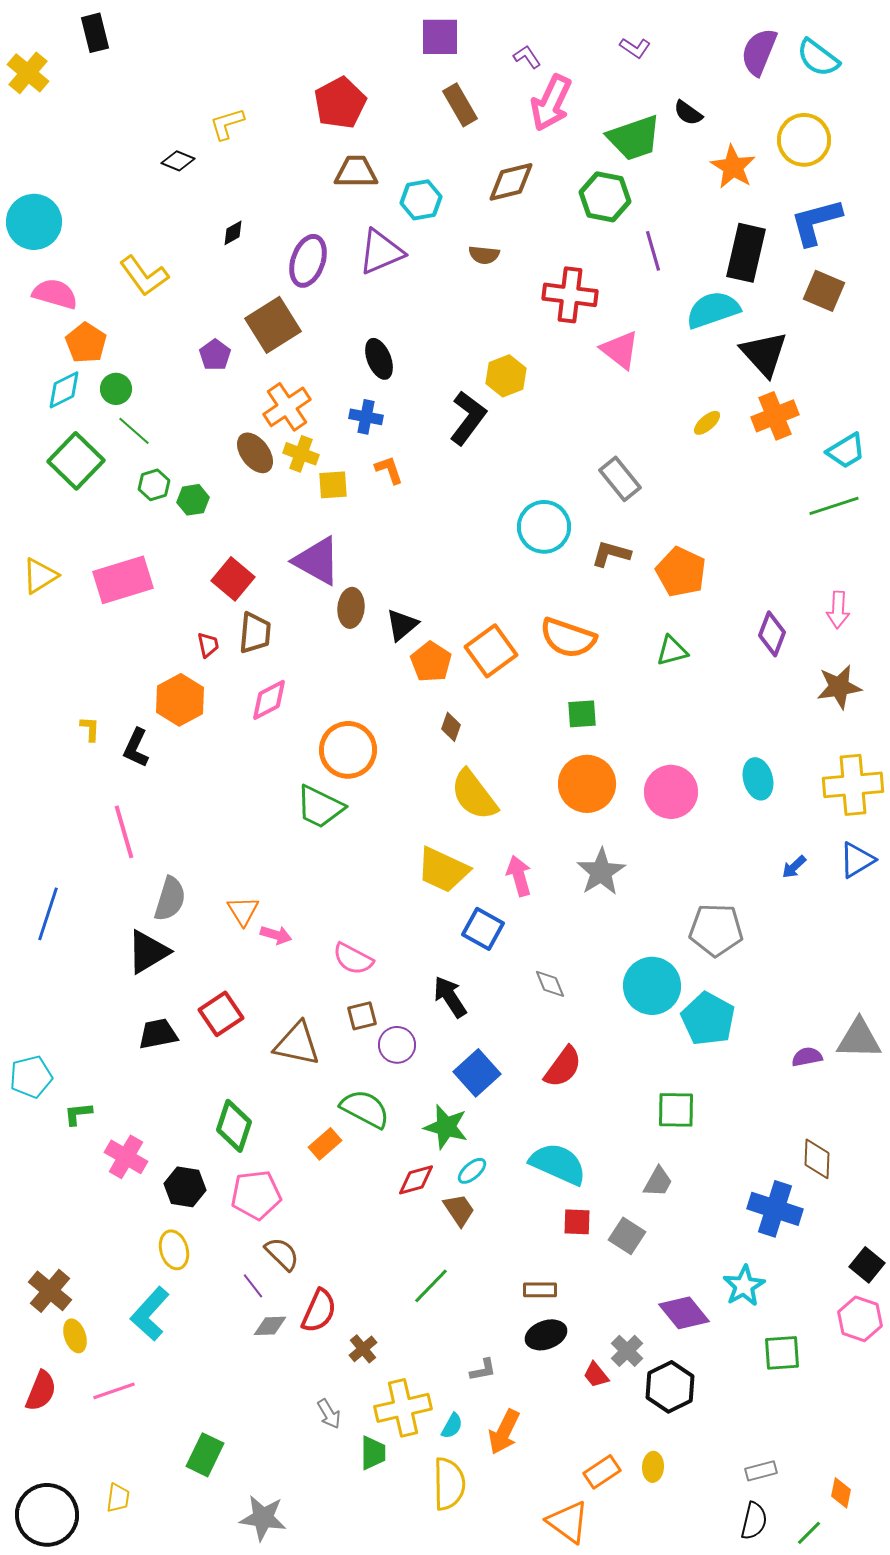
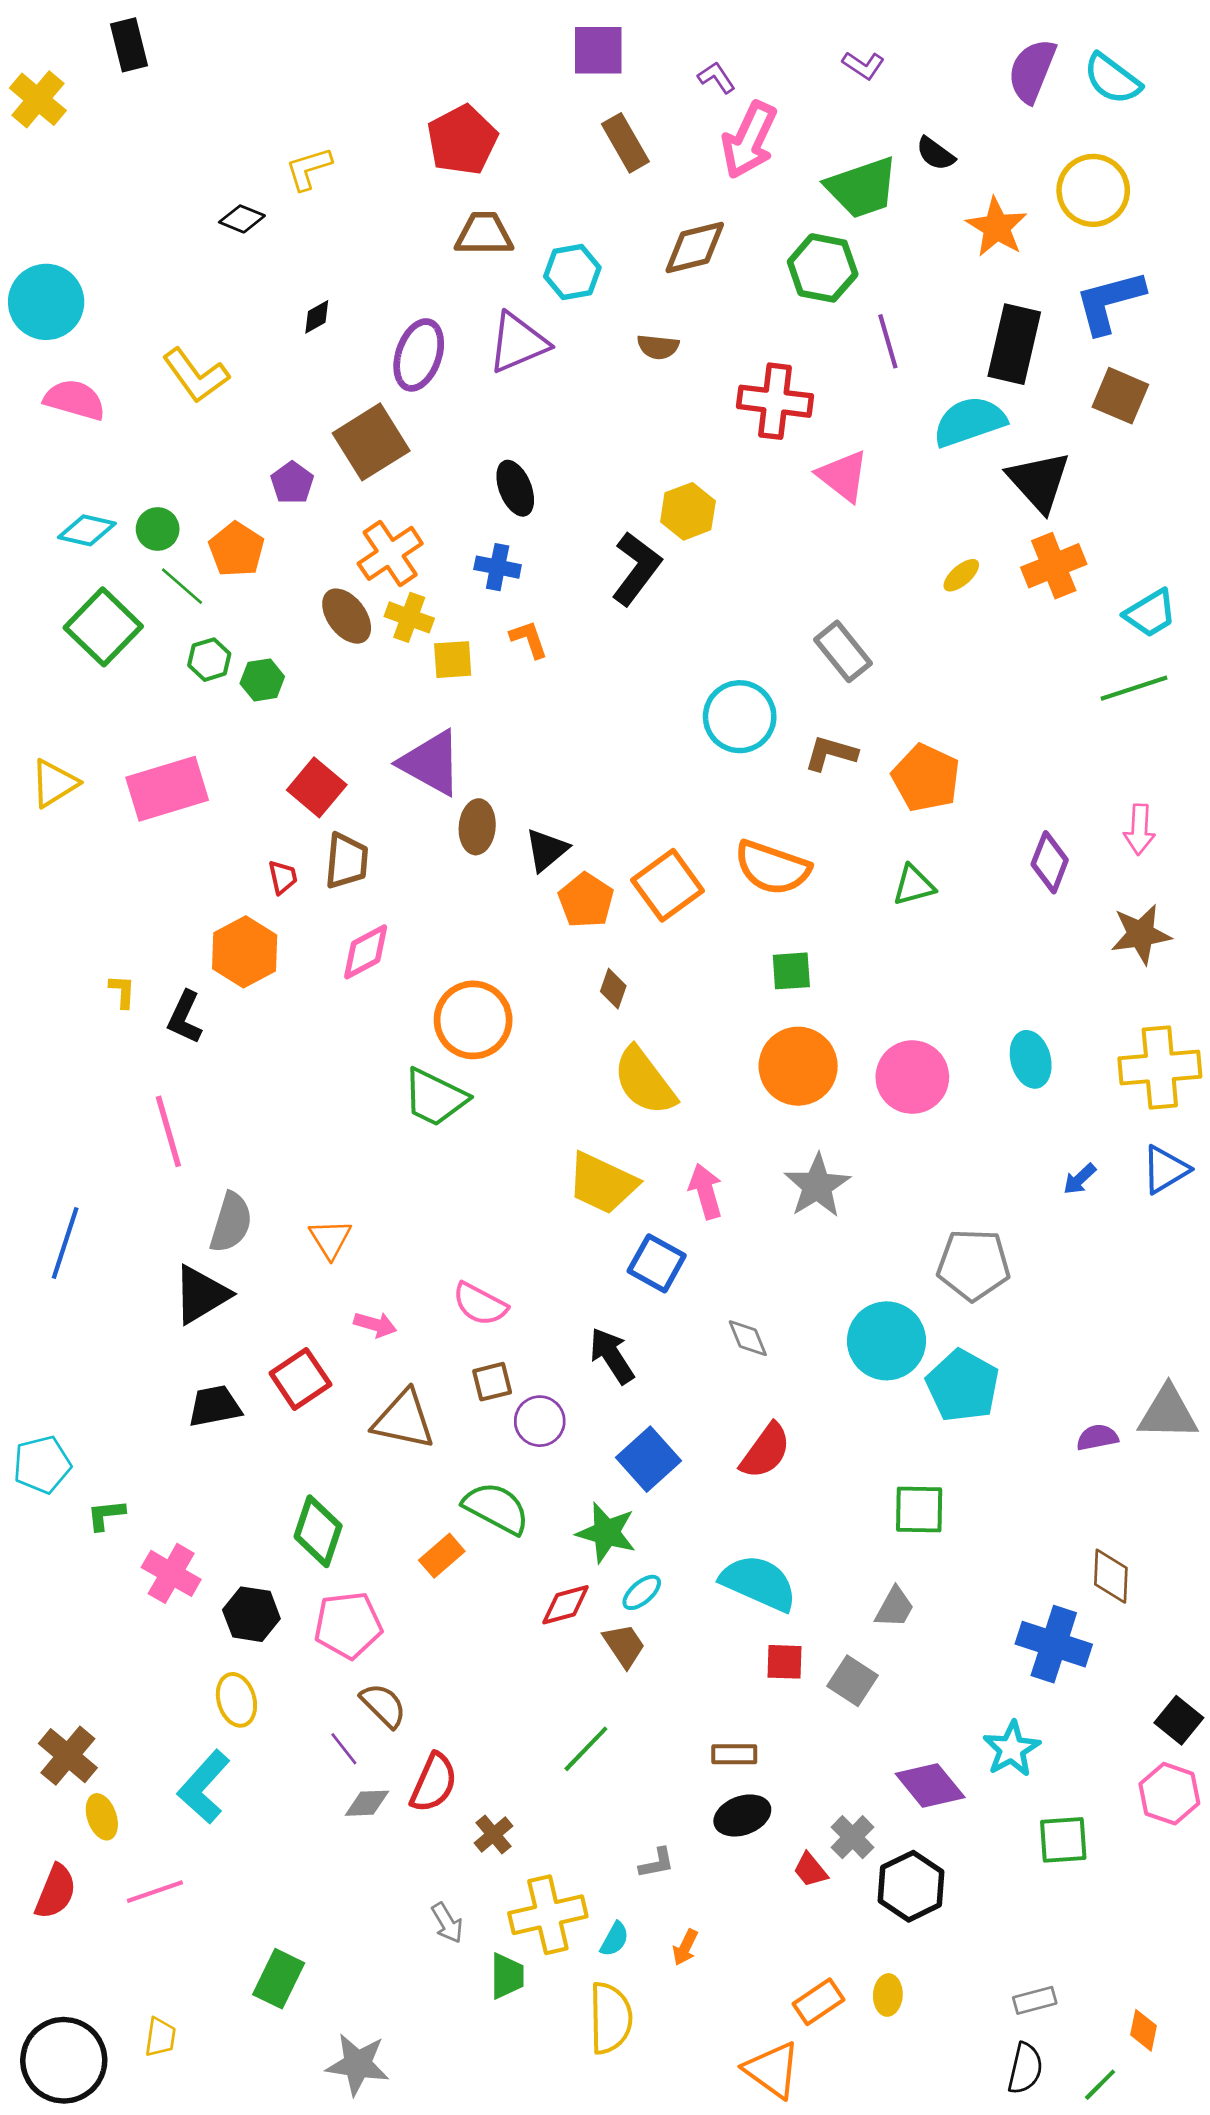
orange pentagon: (86, 343) -> (236, 549), moved
cyan diamond: (64, 390) -> (87, 530), turned 39
pink arrow: (276, 935) -> (375, 1325), moved
orange arrow: (504, 1432) -> (685, 1947), size x0.6

